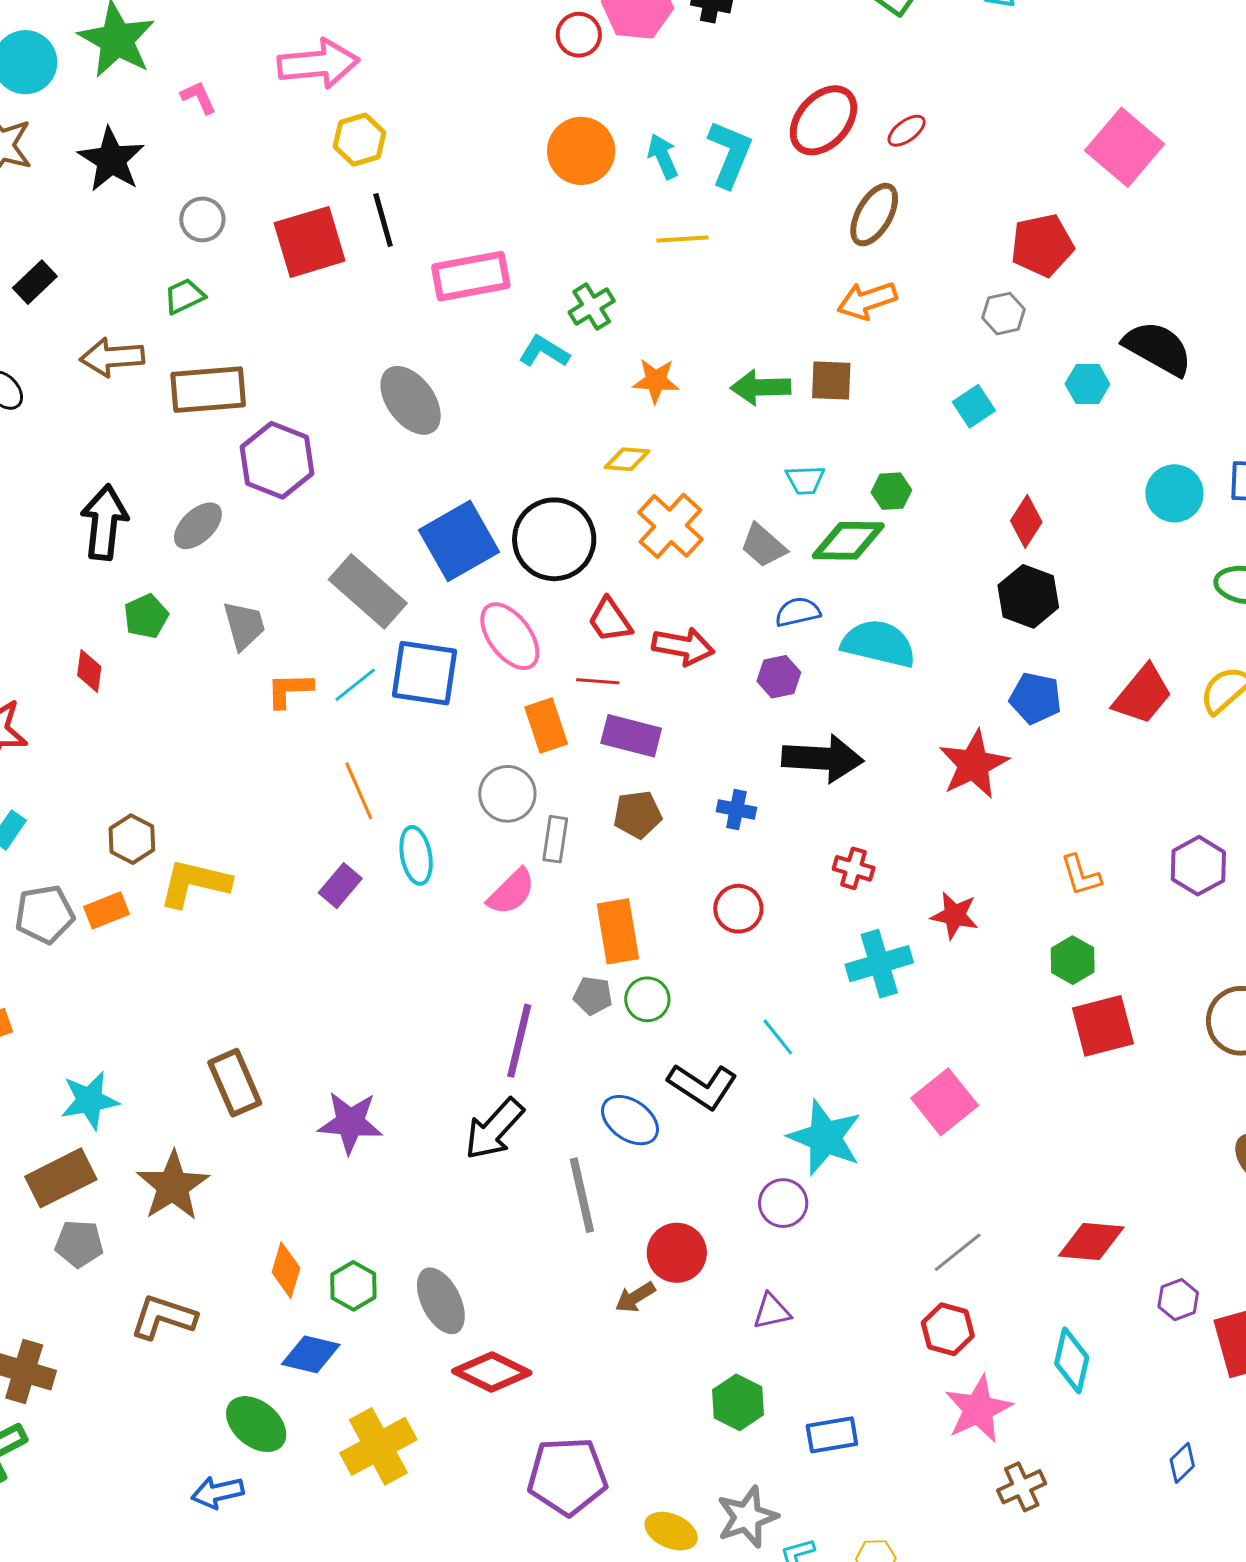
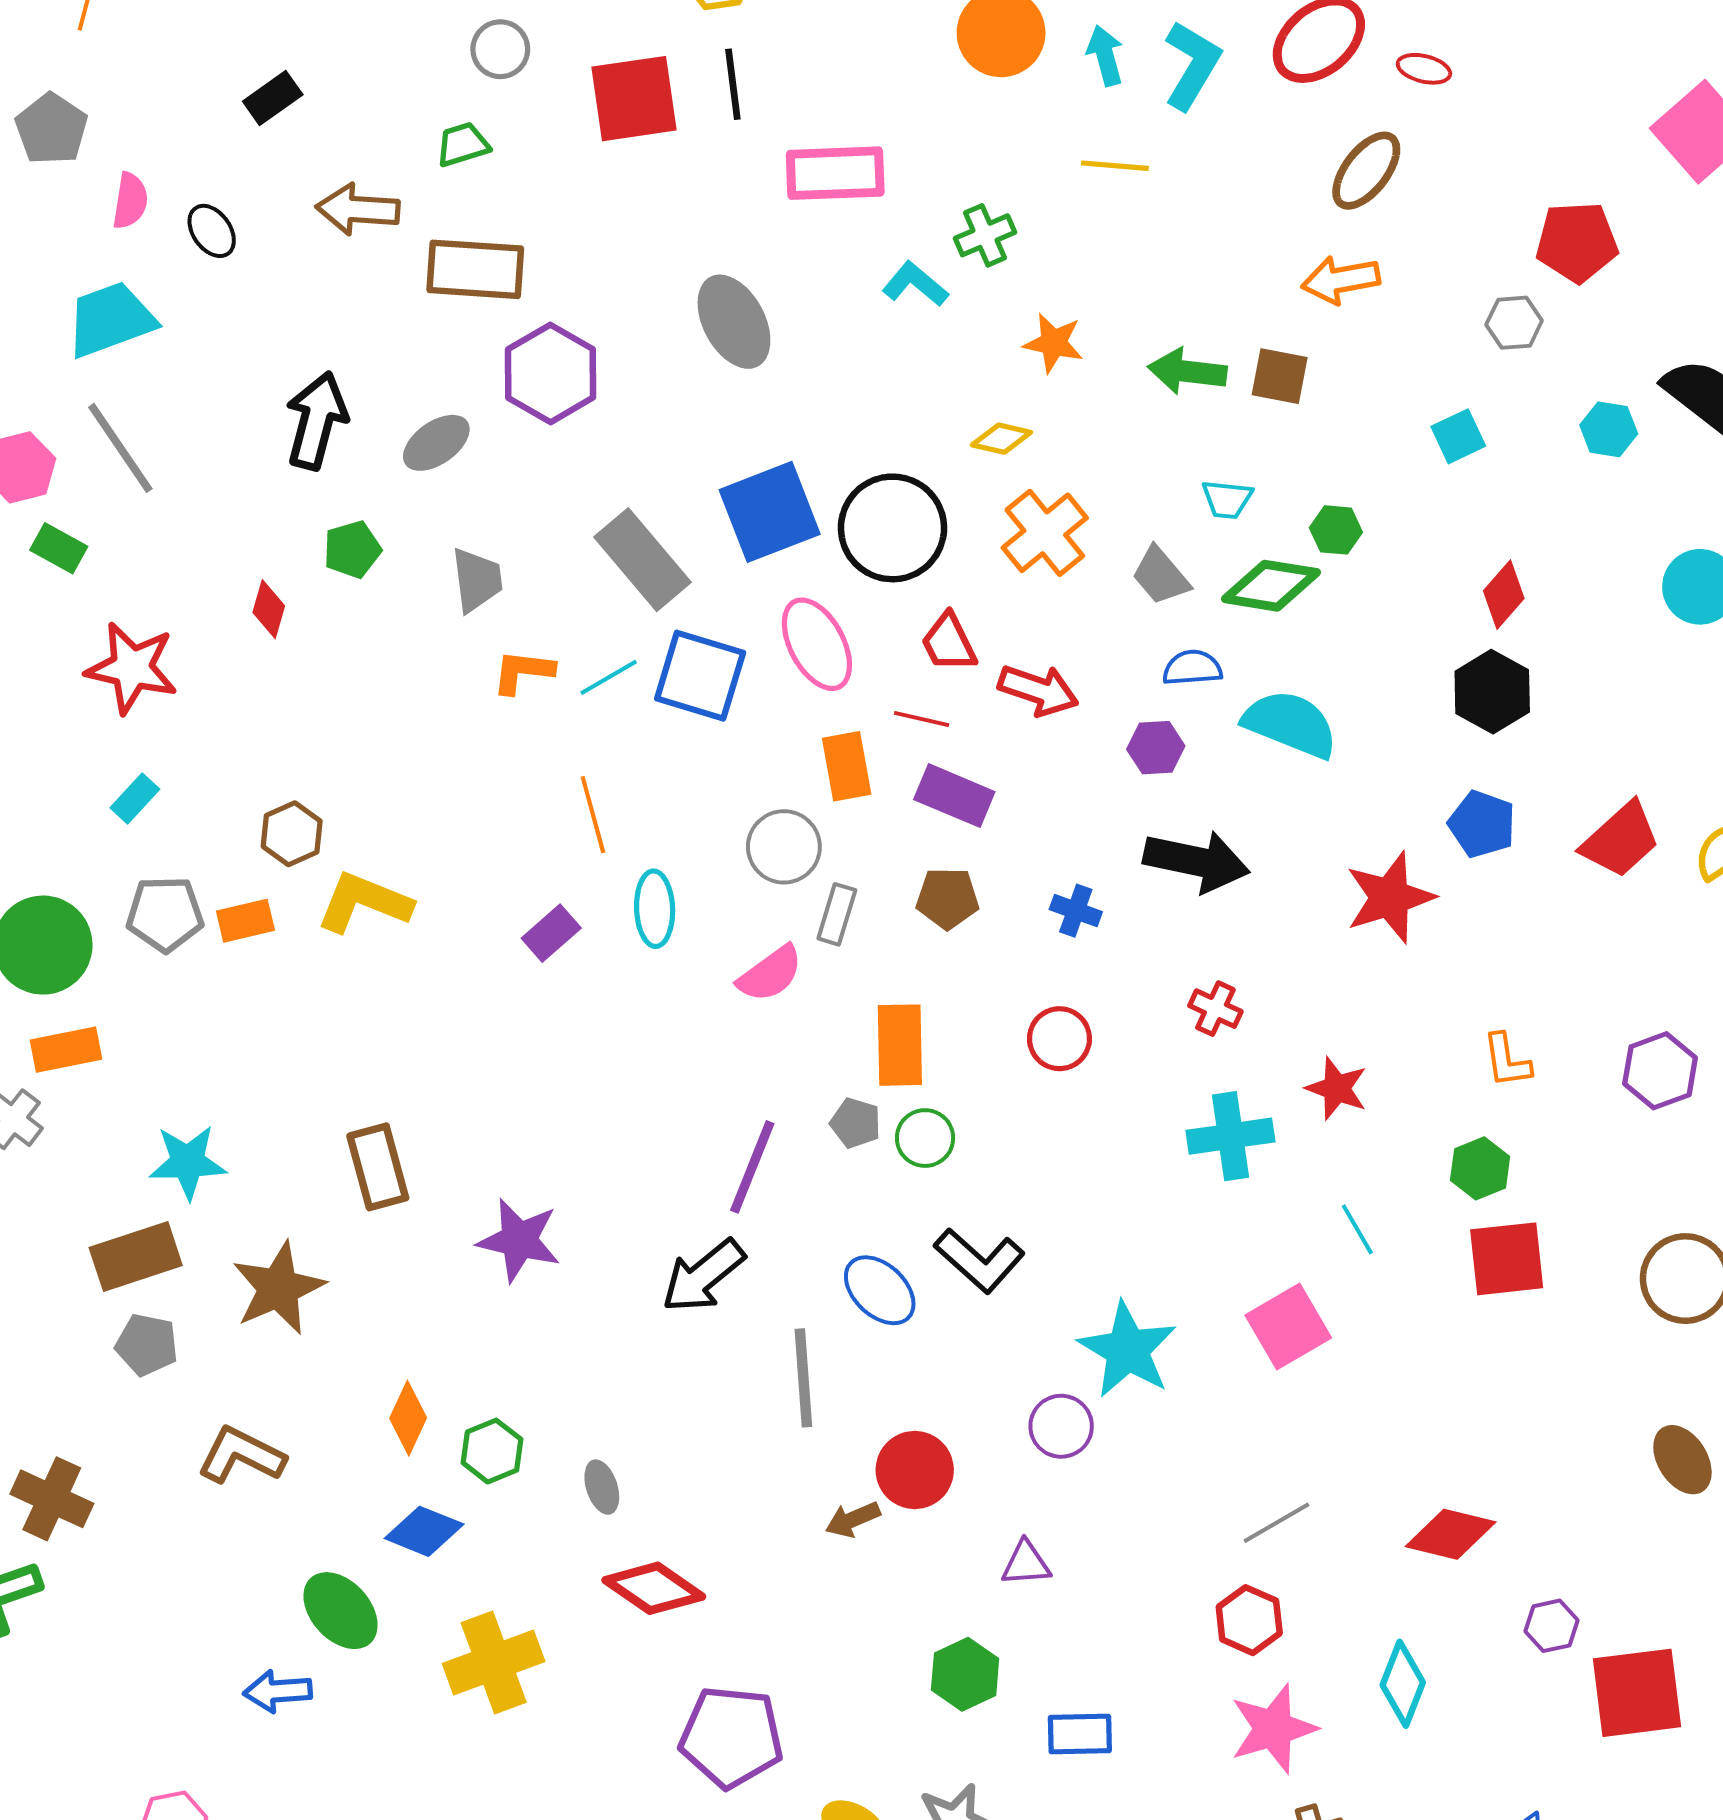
red ellipse: (907, 131) -> (1424, 69), turned 42
cyan line: (778, 1037) -> (1357, 1229), moved
gray ellipse: (441, 1301) -> (602, 1487), size x0.6

